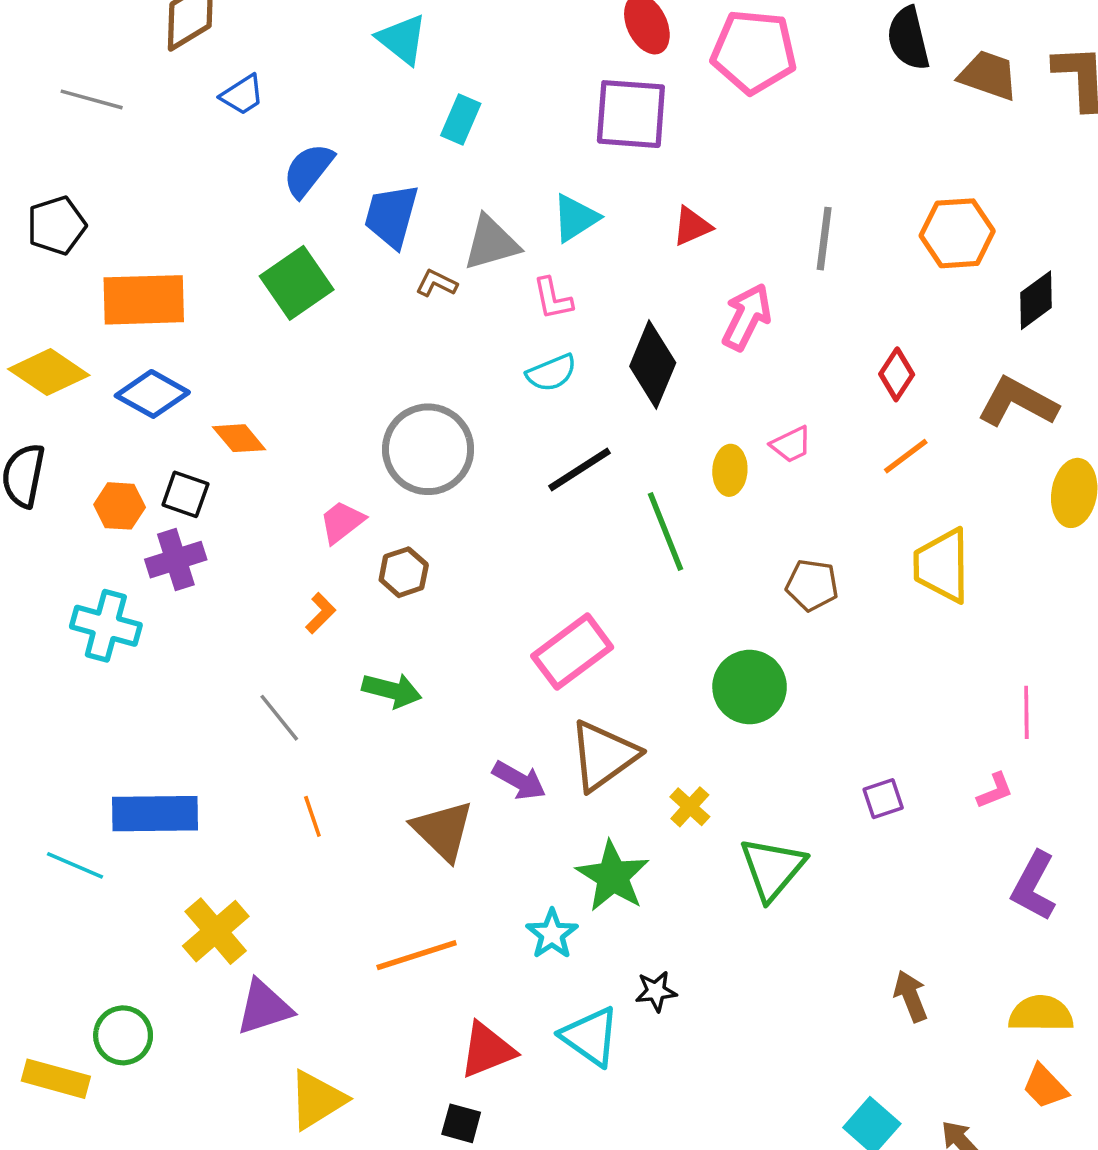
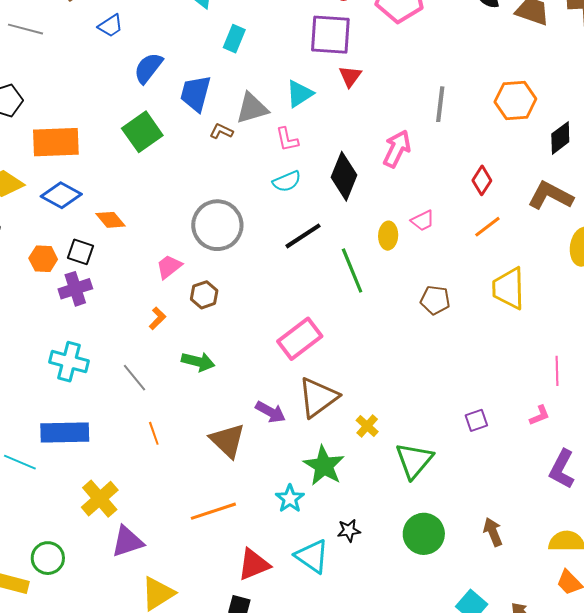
red triangle: (692, 226) -> (350, 76), moved, turned -30
cyan cross: (106, 626) -> (69, 362), moved
green circle: (750, 687) -> (424, 534), moved

